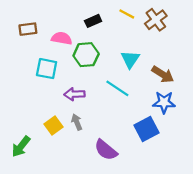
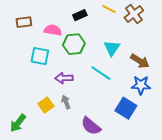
blue square: (147, 129) -> (126, 108), turned -30

